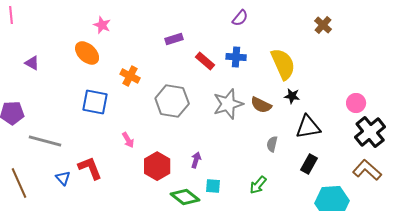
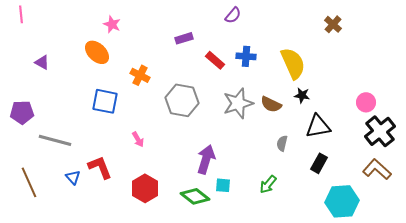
purple semicircle: (240, 18) -> (233, 15), moved
purple arrow: (196, 160) -> (206, 159), size x1.8
red hexagon: (157, 166) -> (145, 188), moved

